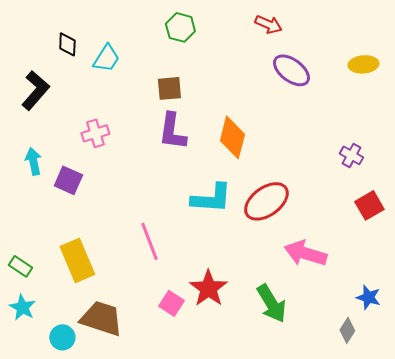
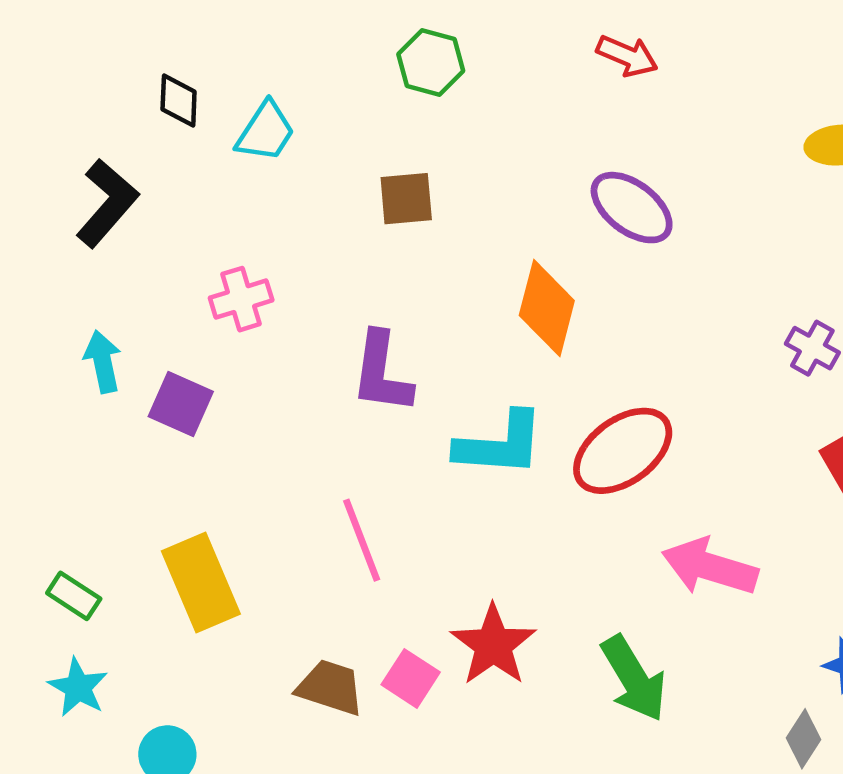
purple ellipse: (291, 70) -> (632, 208), moved
purple L-shape: (172, 131) -> (382, 373), moved
brown trapezoid: (101, 318) -> (330, 687), moved, size x0.7

